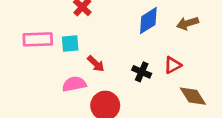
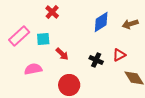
pink rectangle: (38, 39) -> (19, 36), turned -40
pink semicircle: (74, 84) -> (33, 69), moved

